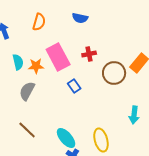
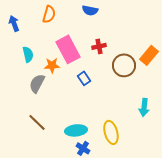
orange star: (36, 66) -> (52, 65), moved
cyan ellipse: (66, 138) -> (76, 130), turned -55

